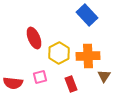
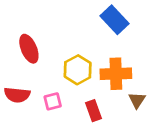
red ellipse: (34, 38) -> (29, 49), moved
red semicircle: (13, 83) -> (17, 95), moved

